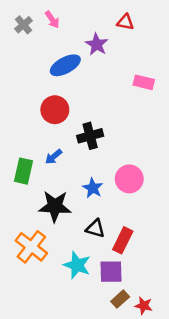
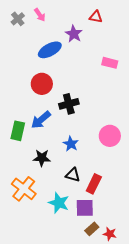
blue arrow: (54, 157) -> (41, 120), size x1.5
pink circle: (129, 179) -> (110, 136), moved
black star: (55, 206) -> (42, 158), size x0.7

